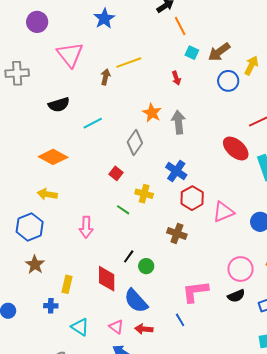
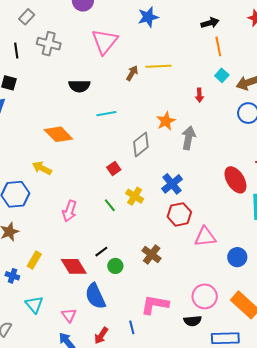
brown cross: (177, 234) -> (152, 255), moved
red diamond: (107, 279) -> (74, 266), turned -48
red arrow: (144, 329) -> (101, 336), moved, turned -78

